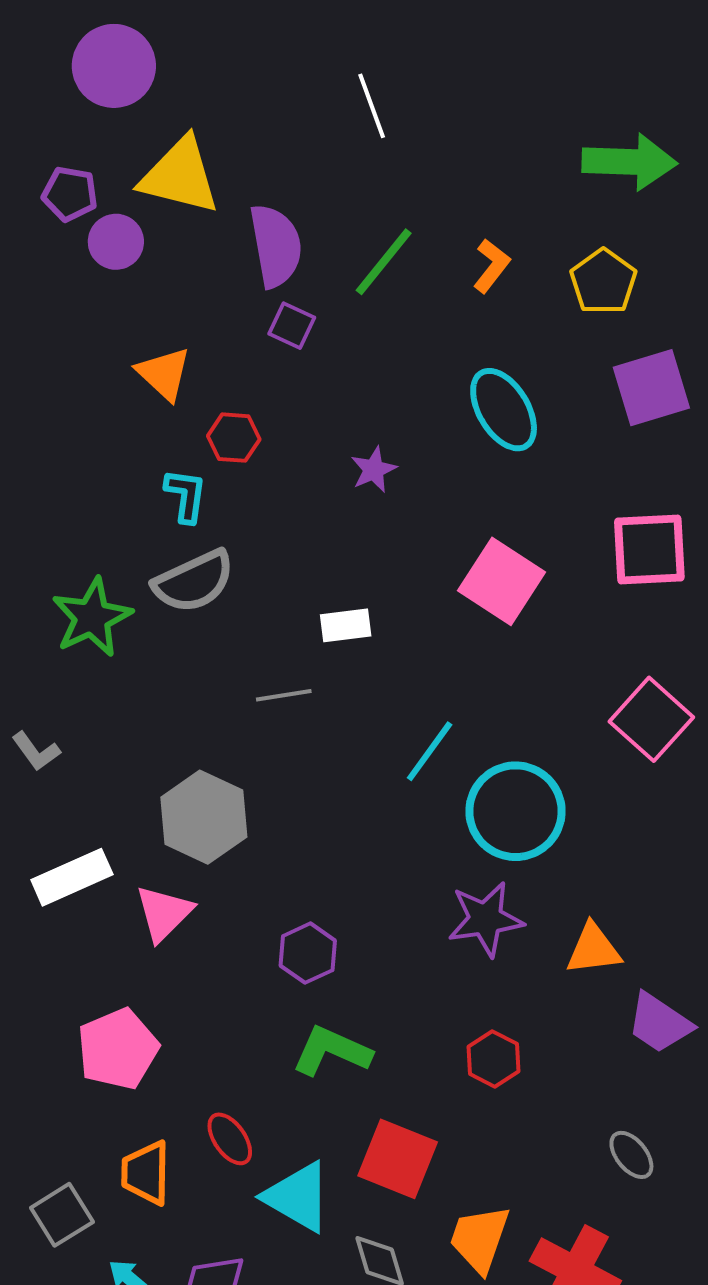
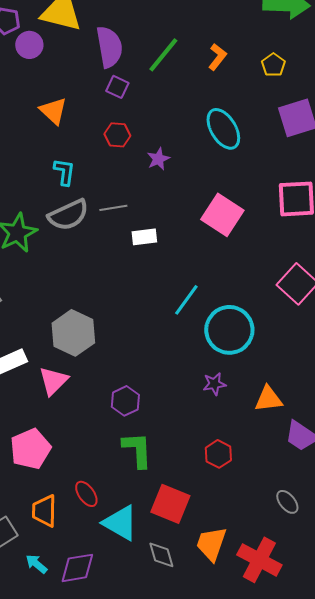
yellow pentagon: (603, 282) -> (273, 65), size x0.7
red hexagon: (234, 438) -> (117, 135), moved
gray line: (284, 695) -> (113, 208), moved
purple star: (486, 919) -> (214, 384), size x0.6
green L-shape: (332, 1051) -> (137, 450), turned 63

